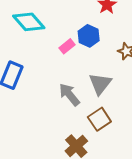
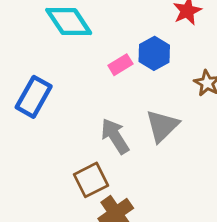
brown square: (99, 119) -> (91, 180), moved

